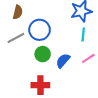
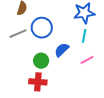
green circle: (43, 54) -> (41, 61), moved
blue semicircle: (63, 61) -> (62, 50), moved

